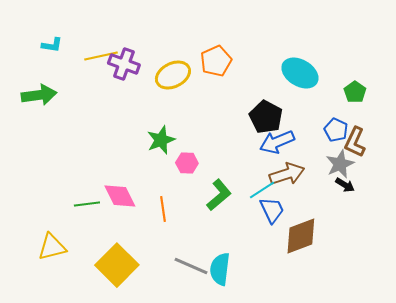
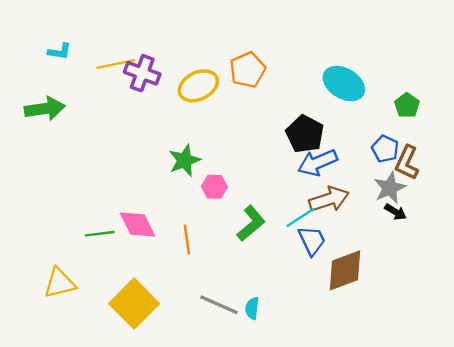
cyan semicircle: (220, 269) -> (252, 308), size x0.6

